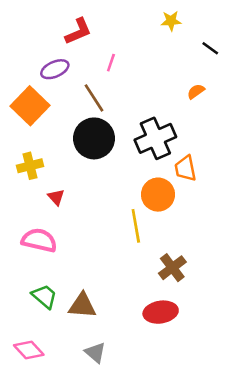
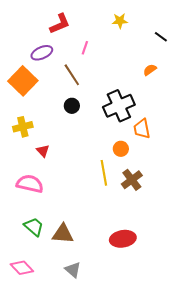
yellow star: (171, 21) -> (120, 21), moved
black circle: (94, 138) -> (72, 106), size x0.5
orange circle: (158, 195) -> (121, 149), size x0.6
brown cross: (172, 268) -> (132, 180), moved

